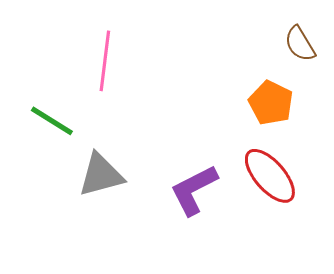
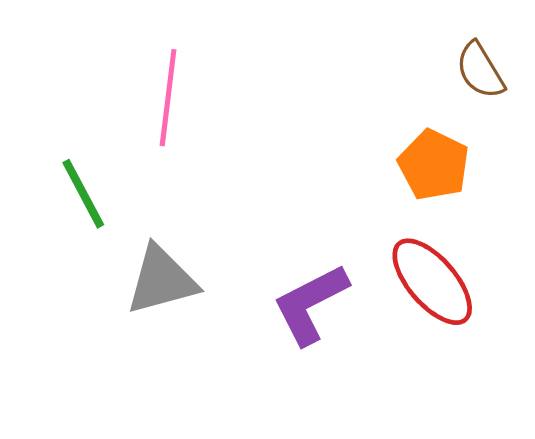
green line: (52, 121) -> (83, 194), turned 30

